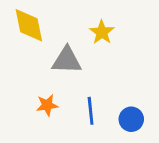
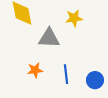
yellow star: (102, 32) -> (74, 18), turned 30

